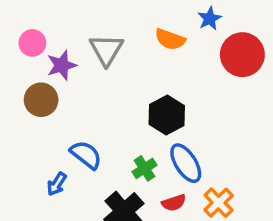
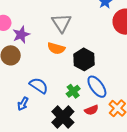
orange semicircle: (170, 39) -> (56, 48), moved
gray triangle: (106, 50) -> (61, 23), moved

